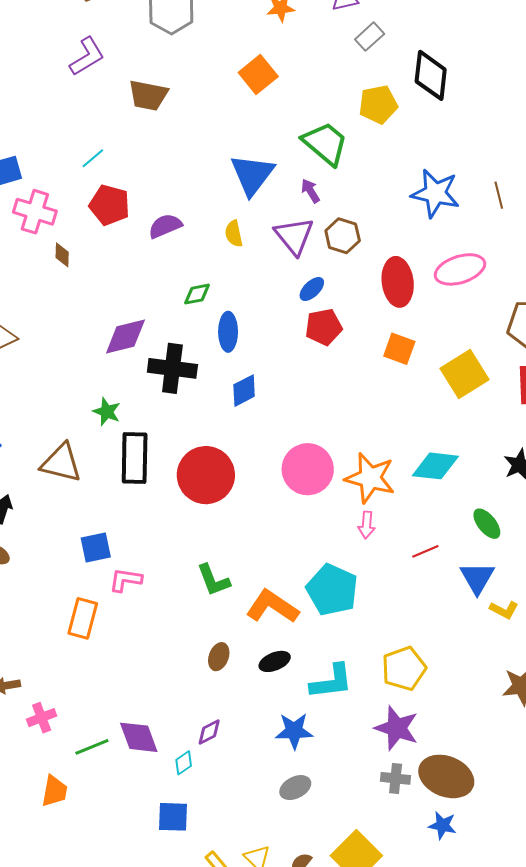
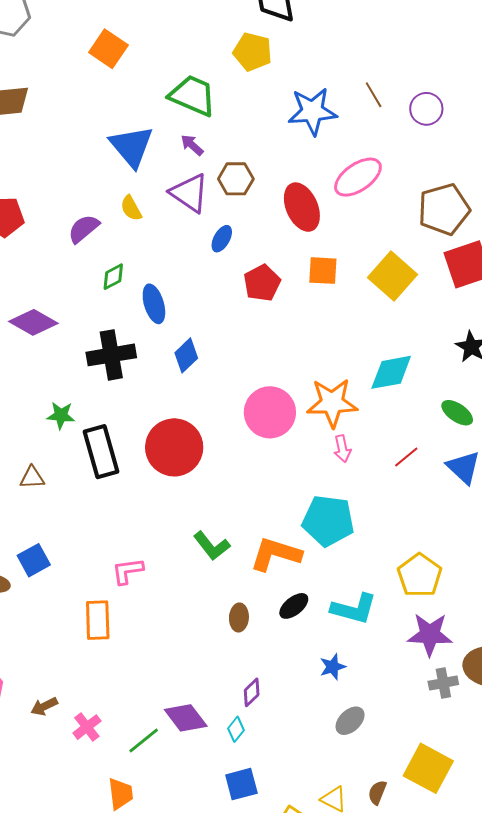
yellow pentagon: (378, 104) -> (253, 52), moved, turned -30
purple semicircle: (165, 226) -> (84, 229), moved
red pentagon: (324, 327) -> (262, 283), moved
purple diamond: (125, 337) -> (33, 322), moved, turned 60
brown triangle: (61, 463) -> (32, 477), size x0.6
blue square: (96, 547) -> (34, 560), moved
cyan L-shape: (331, 682) -> (354, 609), turned 39
blue star: (294, 731) -> (333, 667), size x0.7

